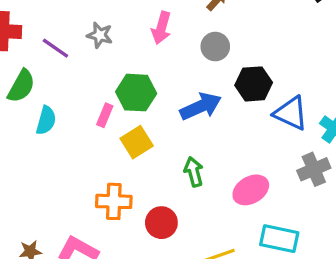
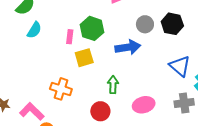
gray circle: (215, 47) -> (145, 24), moved
black hexagon: (254, 84) -> (172, 24), moved
pink rectangle: (105, 115) -> (70, 37), turned -32
red circle: (161, 223) -> (100, 111), moved

